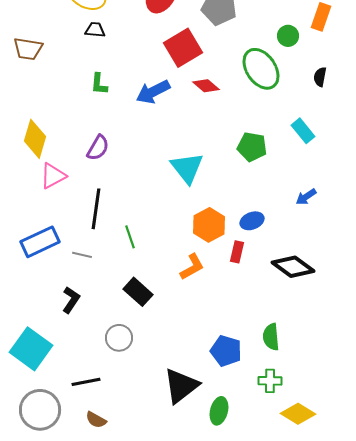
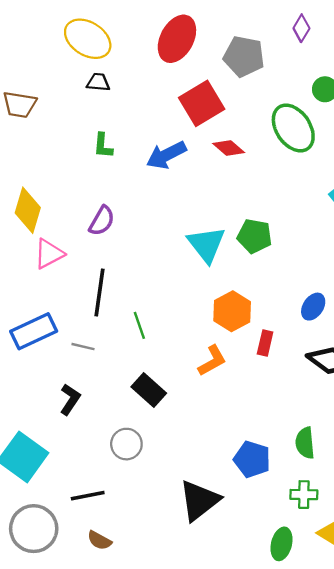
green pentagon: (252, 147) -> (254, 236), moved
blue ellipse: (252, 221) -> (313, 307), moved, turned -35
green ellipse: (219, 411) -> (281, 544), moved

